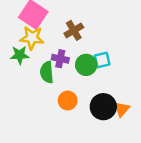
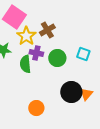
yellow star: (32, 38) -> (26, 36), moved, turned 30
cyan square: (102, 60) -> (83, 54), moved, turned 32
orange circle: (68, 101) -> (36, 108), moved

